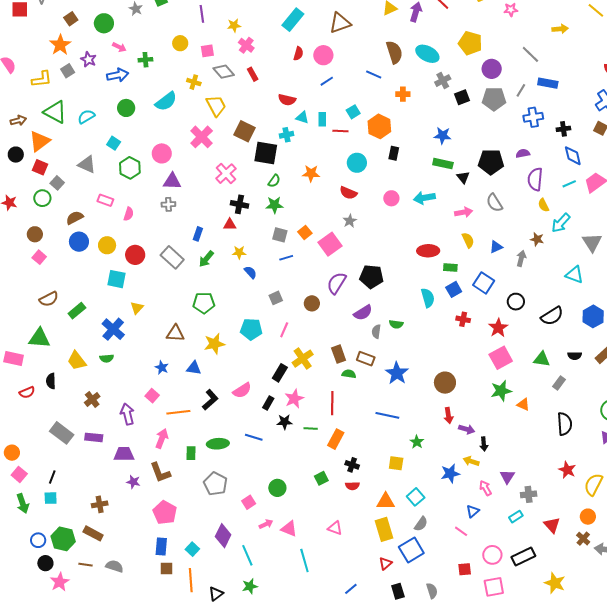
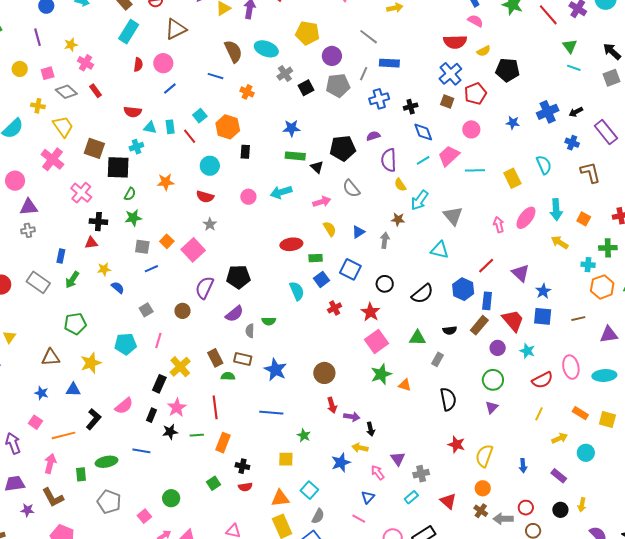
orange cross: (403, 94) -> (247, 92), turned 32
red line: (340, 131) -> (190, 136), turned 56
red cross: (463, 319) -> (335, 308), turned -32

